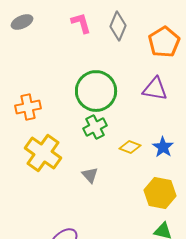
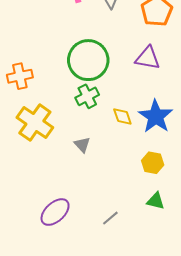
yellow diamond: (130, 147) -> (122, 116), turned 50
blue star: (163, 147) -> (156, 116), size x1.6
yellow hexagon: (160, 193) -> (153, 163), size x0.7

